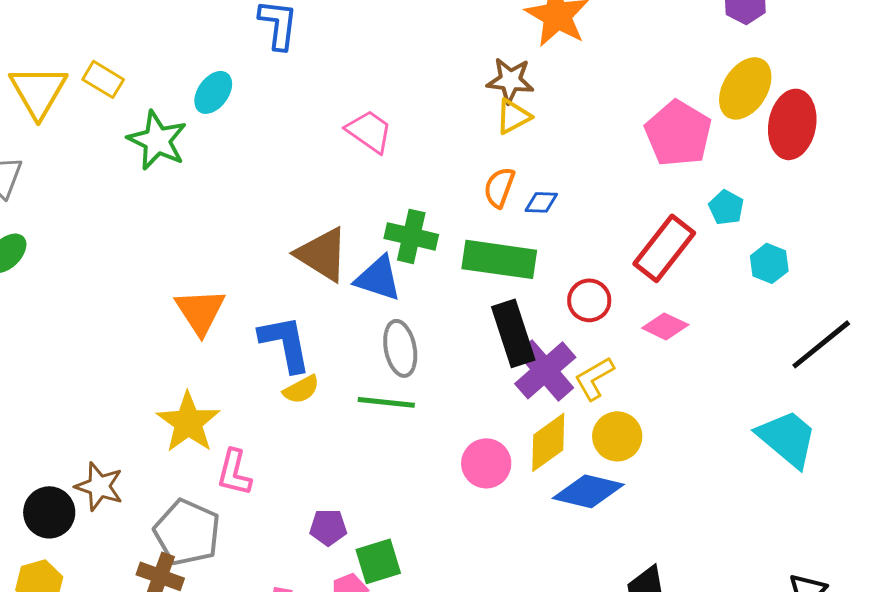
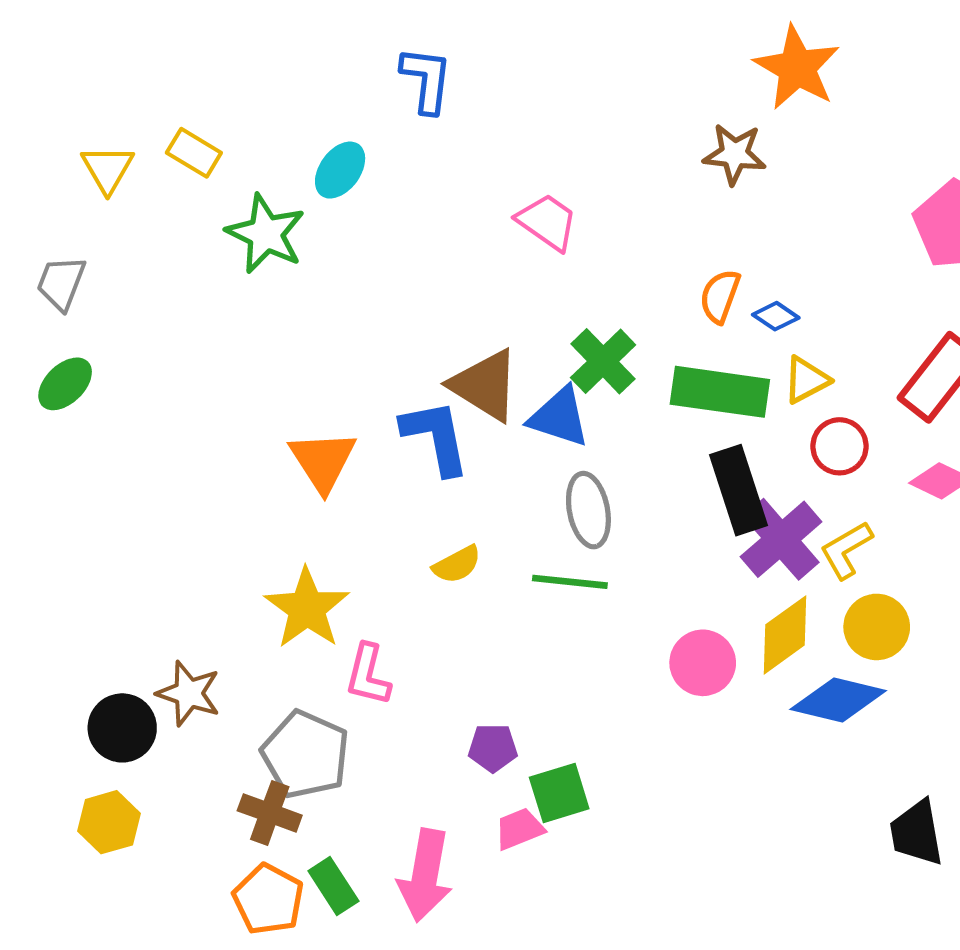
yellow triangle: (38, 91) -> (108, 169), size x0.7
yellow triangle: (513, 116) -> (806, 380), moved
blue diamond: (541, 202) -> (776, 316), turned 32
green cross: (411, 236) -> (603, 361), turned 33
blue L-shape: (285, 343) -> (436, 437), moved

